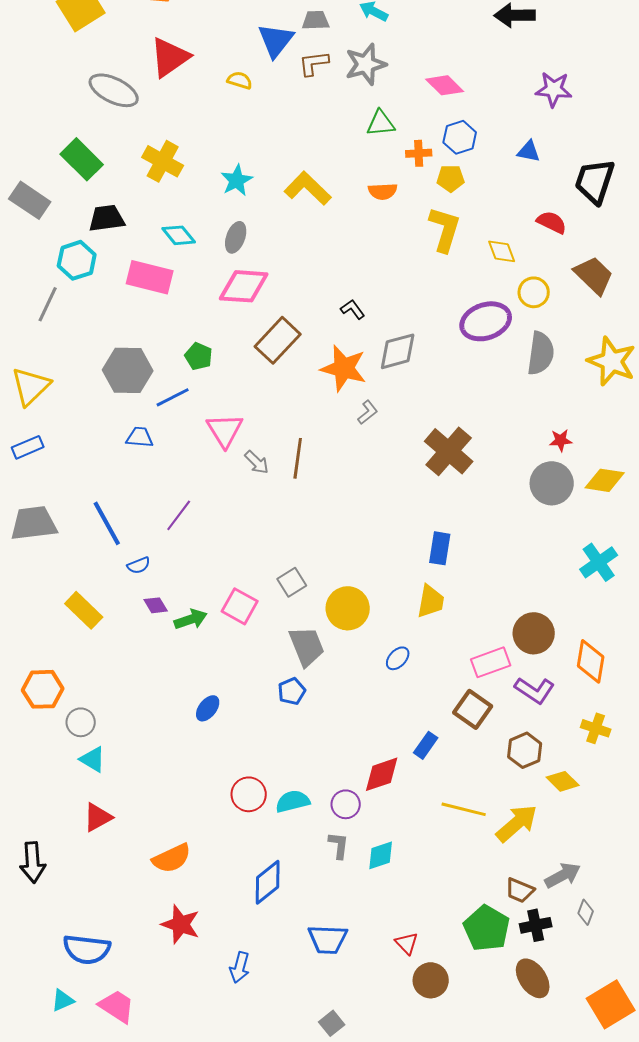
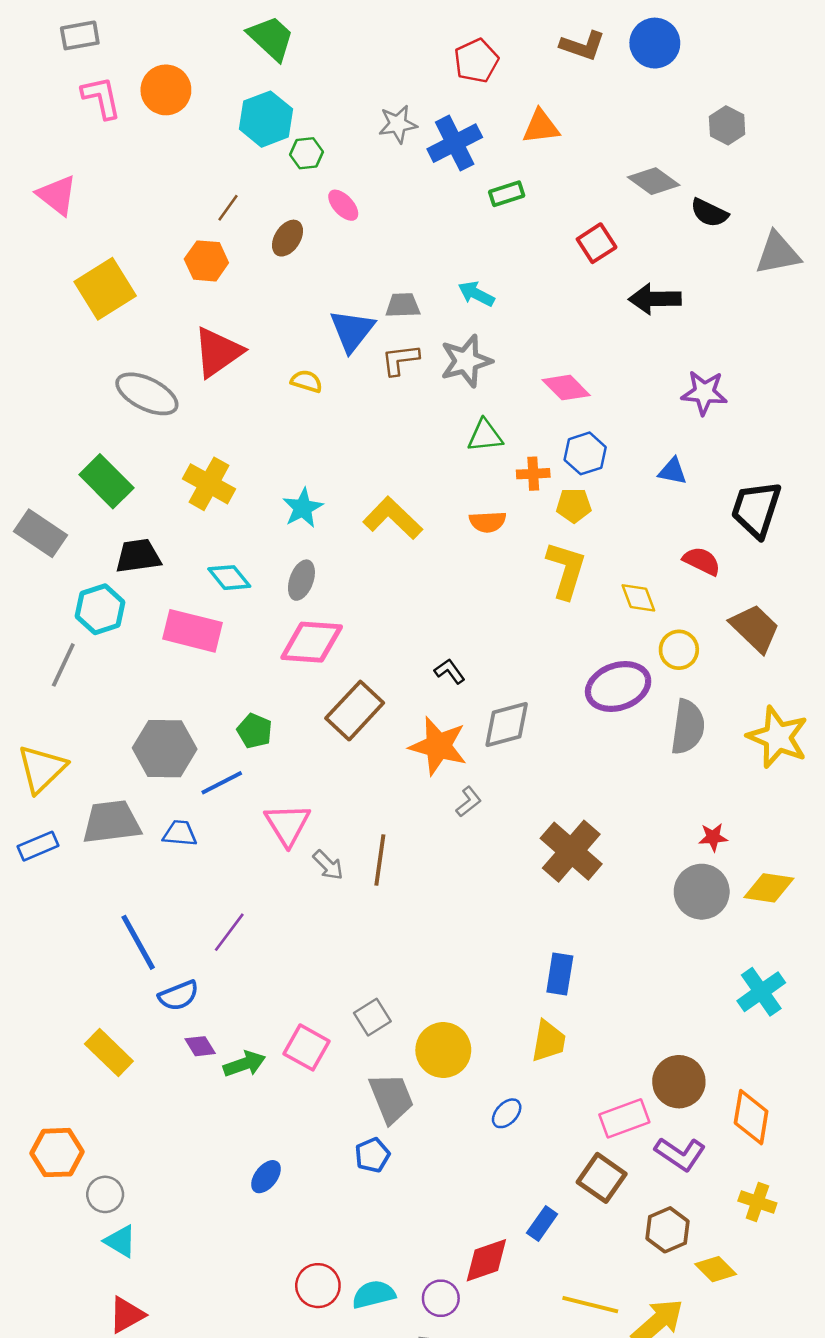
gray trapezoid: (34, 523) -> (111, 822), moved
blue semicircle: (139, 565) -> (179, 996), size x1.4

